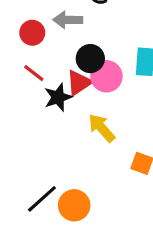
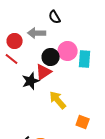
red line: (34, 73) -> (12, 59), moved
pink circle: (106, 76) -> (68, 51), moved

